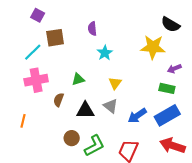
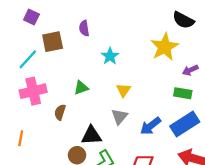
purple semicircle: (92, 29) -> (84, 28), moved
yellow star: (153, 47) -> (165, 47), turned -30
gray triangle: (110, 106) -> (119, 116), turned 35
black triangle: (85, 110) -> (91, 135), moved

